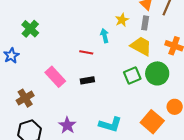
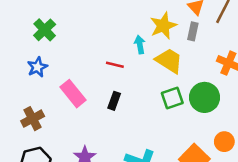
yellow star: (122, 20) -> (163, 26), size x1.5
yellow trapezoid: (141, 46) -> (169, 61), moved
blue star: (11, 56) -> (37, 67), moved
black rectangle: (87, 80) -> (114, 101), turned -64

